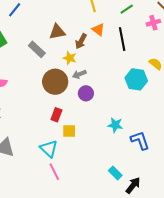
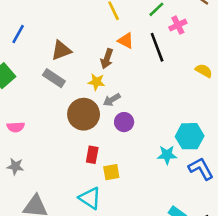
pink cross: (153, 23) -> (178, 25), moved
brown triangle: (57, 32) -> (61, 50), moved
cyan hexagon: (136, 79) -> (190, 136), moved

